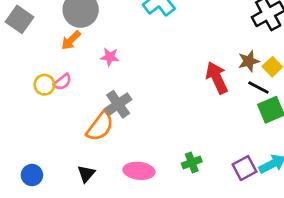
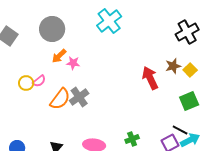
orange arrow: (71, 40) -> (59, 56), moved
black line: (258, 87) -> (180, 130), moved
orange semicircle: (100, 126) -> (60, 99), moved

